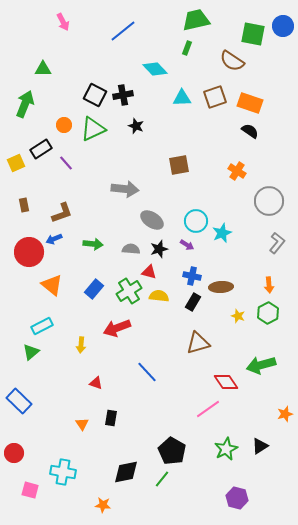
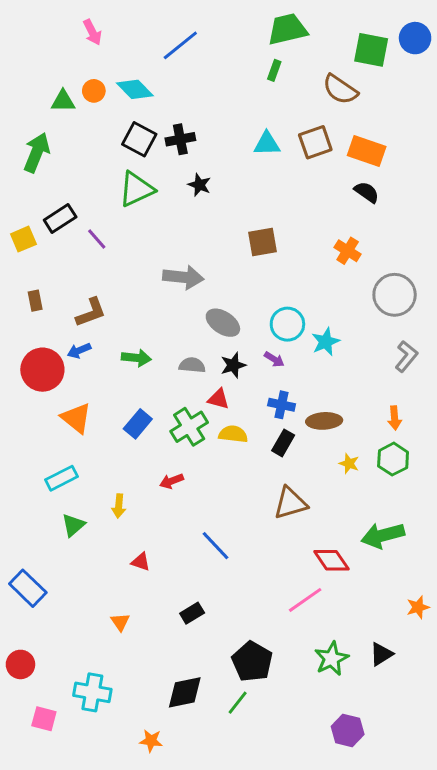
cyan diamond: (155, 69) -> (135, 89), moved
orange circle: (64, 125) -> (94, 91), moved
red arrow: (117, 328) -> (172, 481), size x0.6
green triangle: (31, 352) -> (73, 525), moved
black rectangle: (111, 418) -> (192, 613), moved, turned 49

